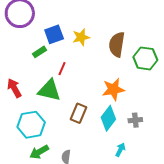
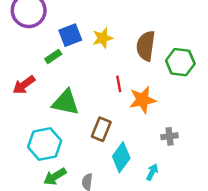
red line: (62, 69) -> (119, 84), moved, turned -32
red arrow: (14, 88) -> (24, 85), moved, turned -96
cyan diamond: (108, 118) -> (121, 157), moved

